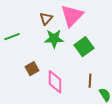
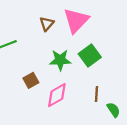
green star: (54, 39) -> (60, 60), moved
pink diamond: (55, 82) -> (57, 95), turned 60

